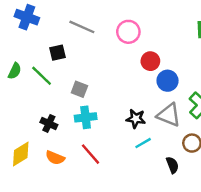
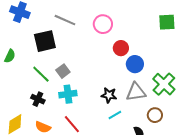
black square: (57, 53) -> (45, 41), size x1.6
green line: (42, 76) -> (41, 74), moved
gray square: (79, 89) -> (63, 71), turned 32
gray triangle: (169, 115) -> (136, 92), turned -30

